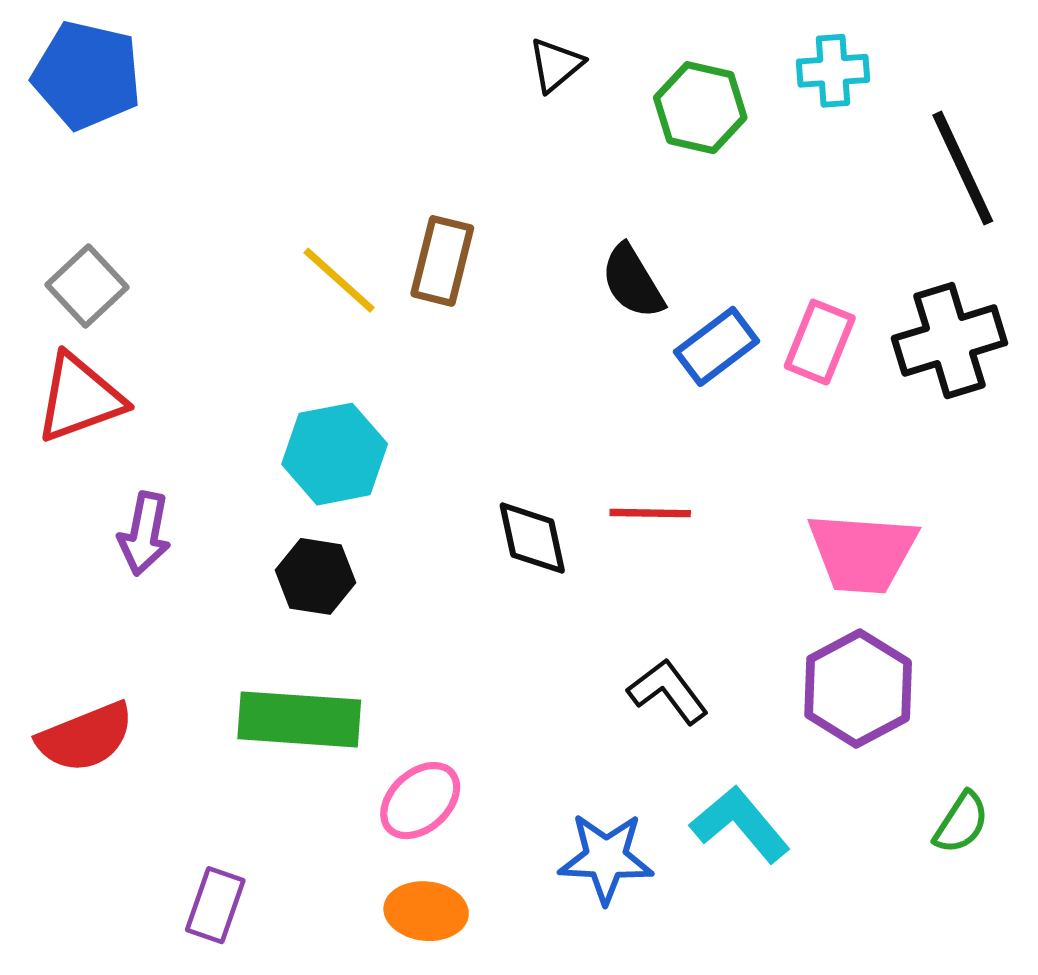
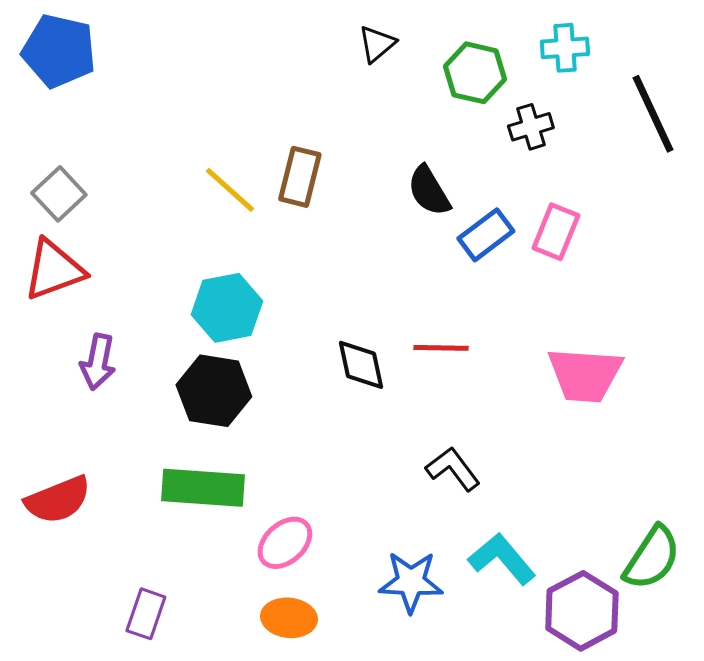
black cross: (949, 341) -> (531, 127), moved, size x0.6
black hexagon: (316, 576) -> (214, 391), size x1.4
purple hexagon: (858, 688) -> (582, 611), moved
green semicircle: (961, 823) -> (652, 558), size x1.5

